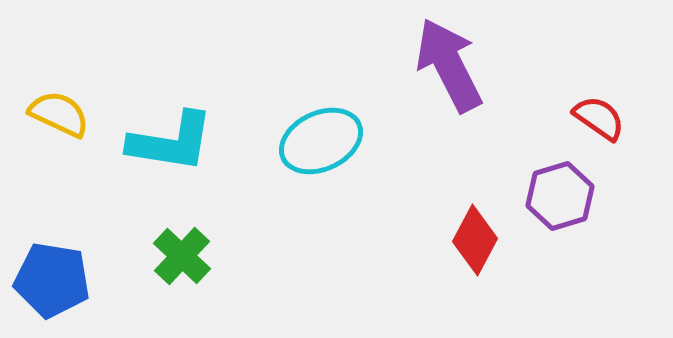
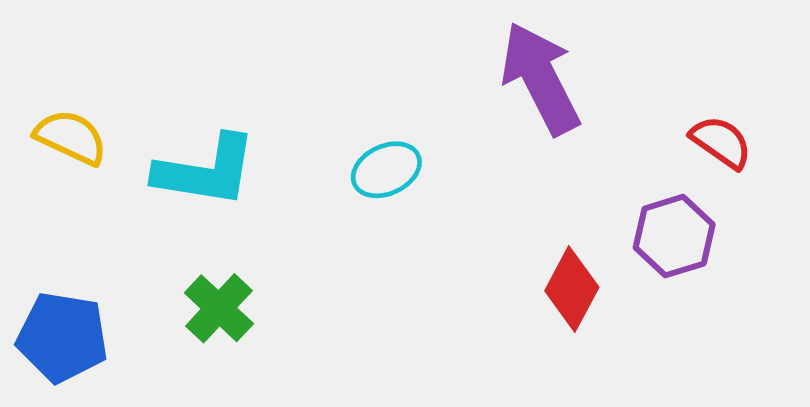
cyan ellipse: (321, 141) -> (386, 170), size x0.7

